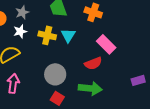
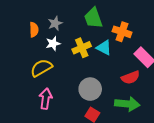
orange cross: (93, 12) -> (122, 32), moved
yellow cross: (47, 35) -> (82, 48), turned -36
cyan triangle: (68, 35) -> (104, 48), turned -35

